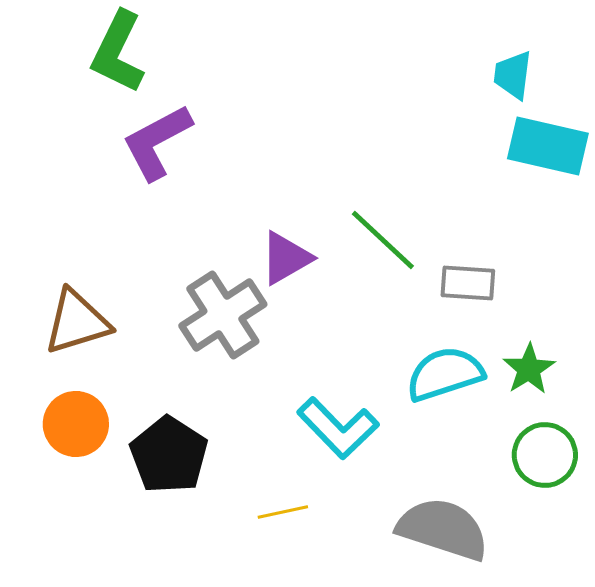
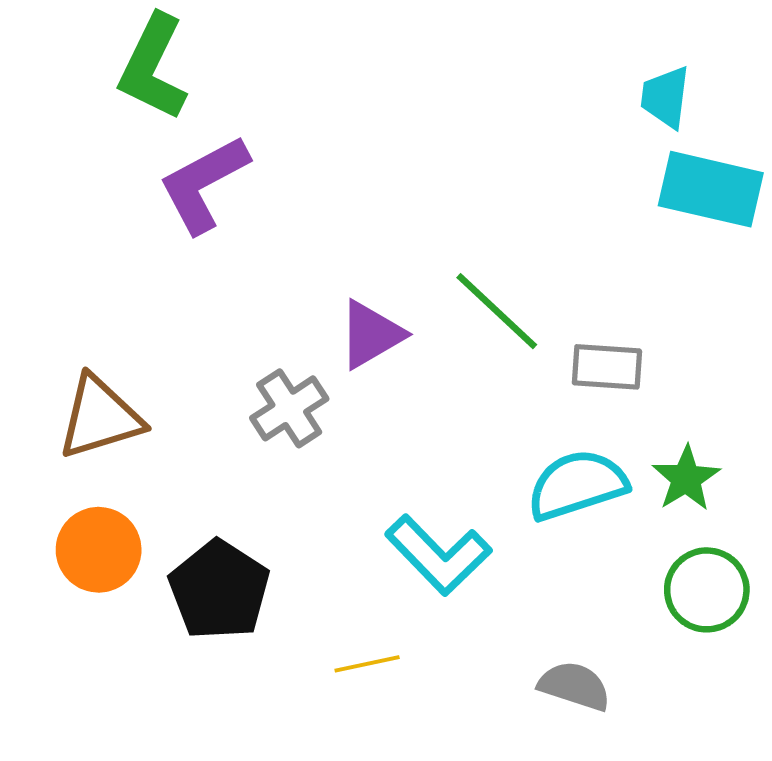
gray cross: (223, 315) -> (289, 408), size x0.7
gray semicircle: (443, 529) -> (575, 686), size x0.6

